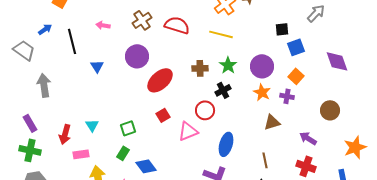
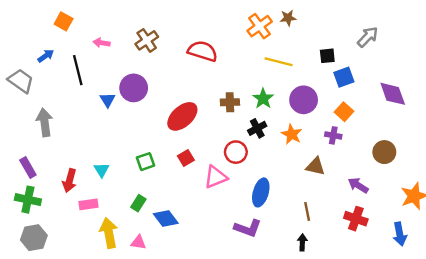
brown cross: (142, 20) -> (147, 40), moved
pink arrow: (103, 25) -> (102, 43), moved
yellow line: (221, 34) -> (279, 62), moved
purple circle: (137, 56) -> (134, 88), moved
orange star: (262, 92) -> (292, 134), moved
brown triangle: (272, 122) -> (315, 166), turned 30
green square: (128, 128) -> (146, 162), moved

